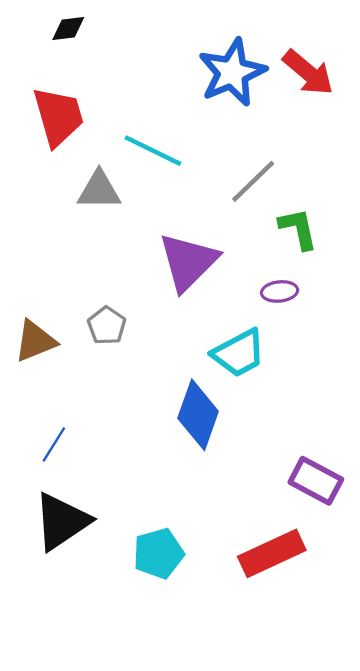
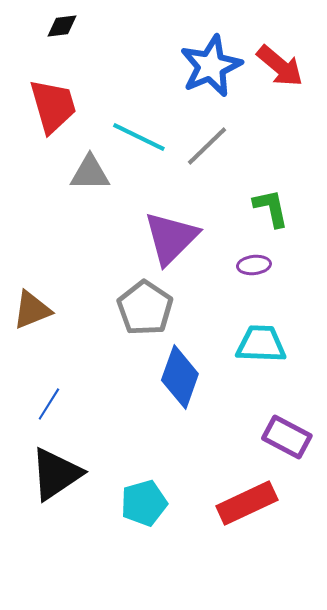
gray line: (253, 181) -> (207, 146), moved
gray pentagon: (107, 326) -> (145, 308), moved, size x1.6
cyan trapezoid: (239, 353) -> (261, 344), moved, turned -150

